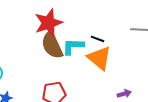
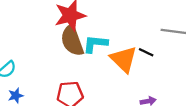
black line: (98, 39) -> (146, 52), moved

